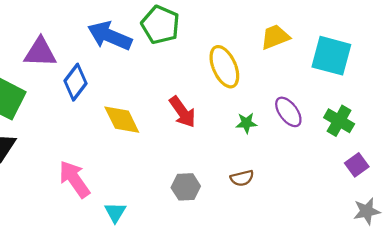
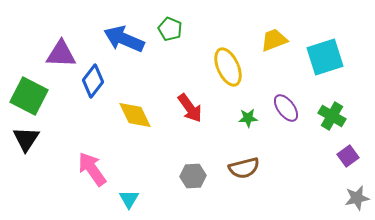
green pentagon: (160, 25) -> (170, 29), size x0.7
cyan square: (331, 56) -> (325, 57), turned -33
brown semicircle: (242, 178) -> (244, 168), size x1.4

